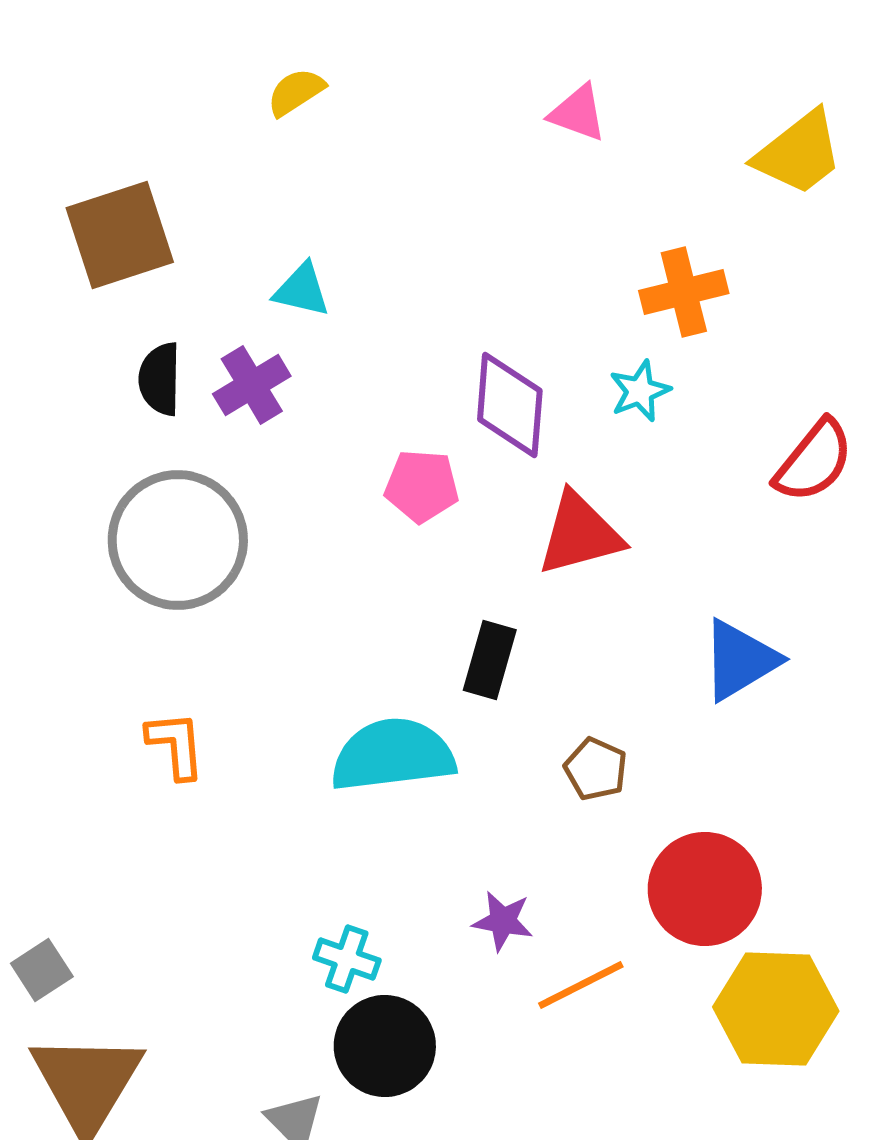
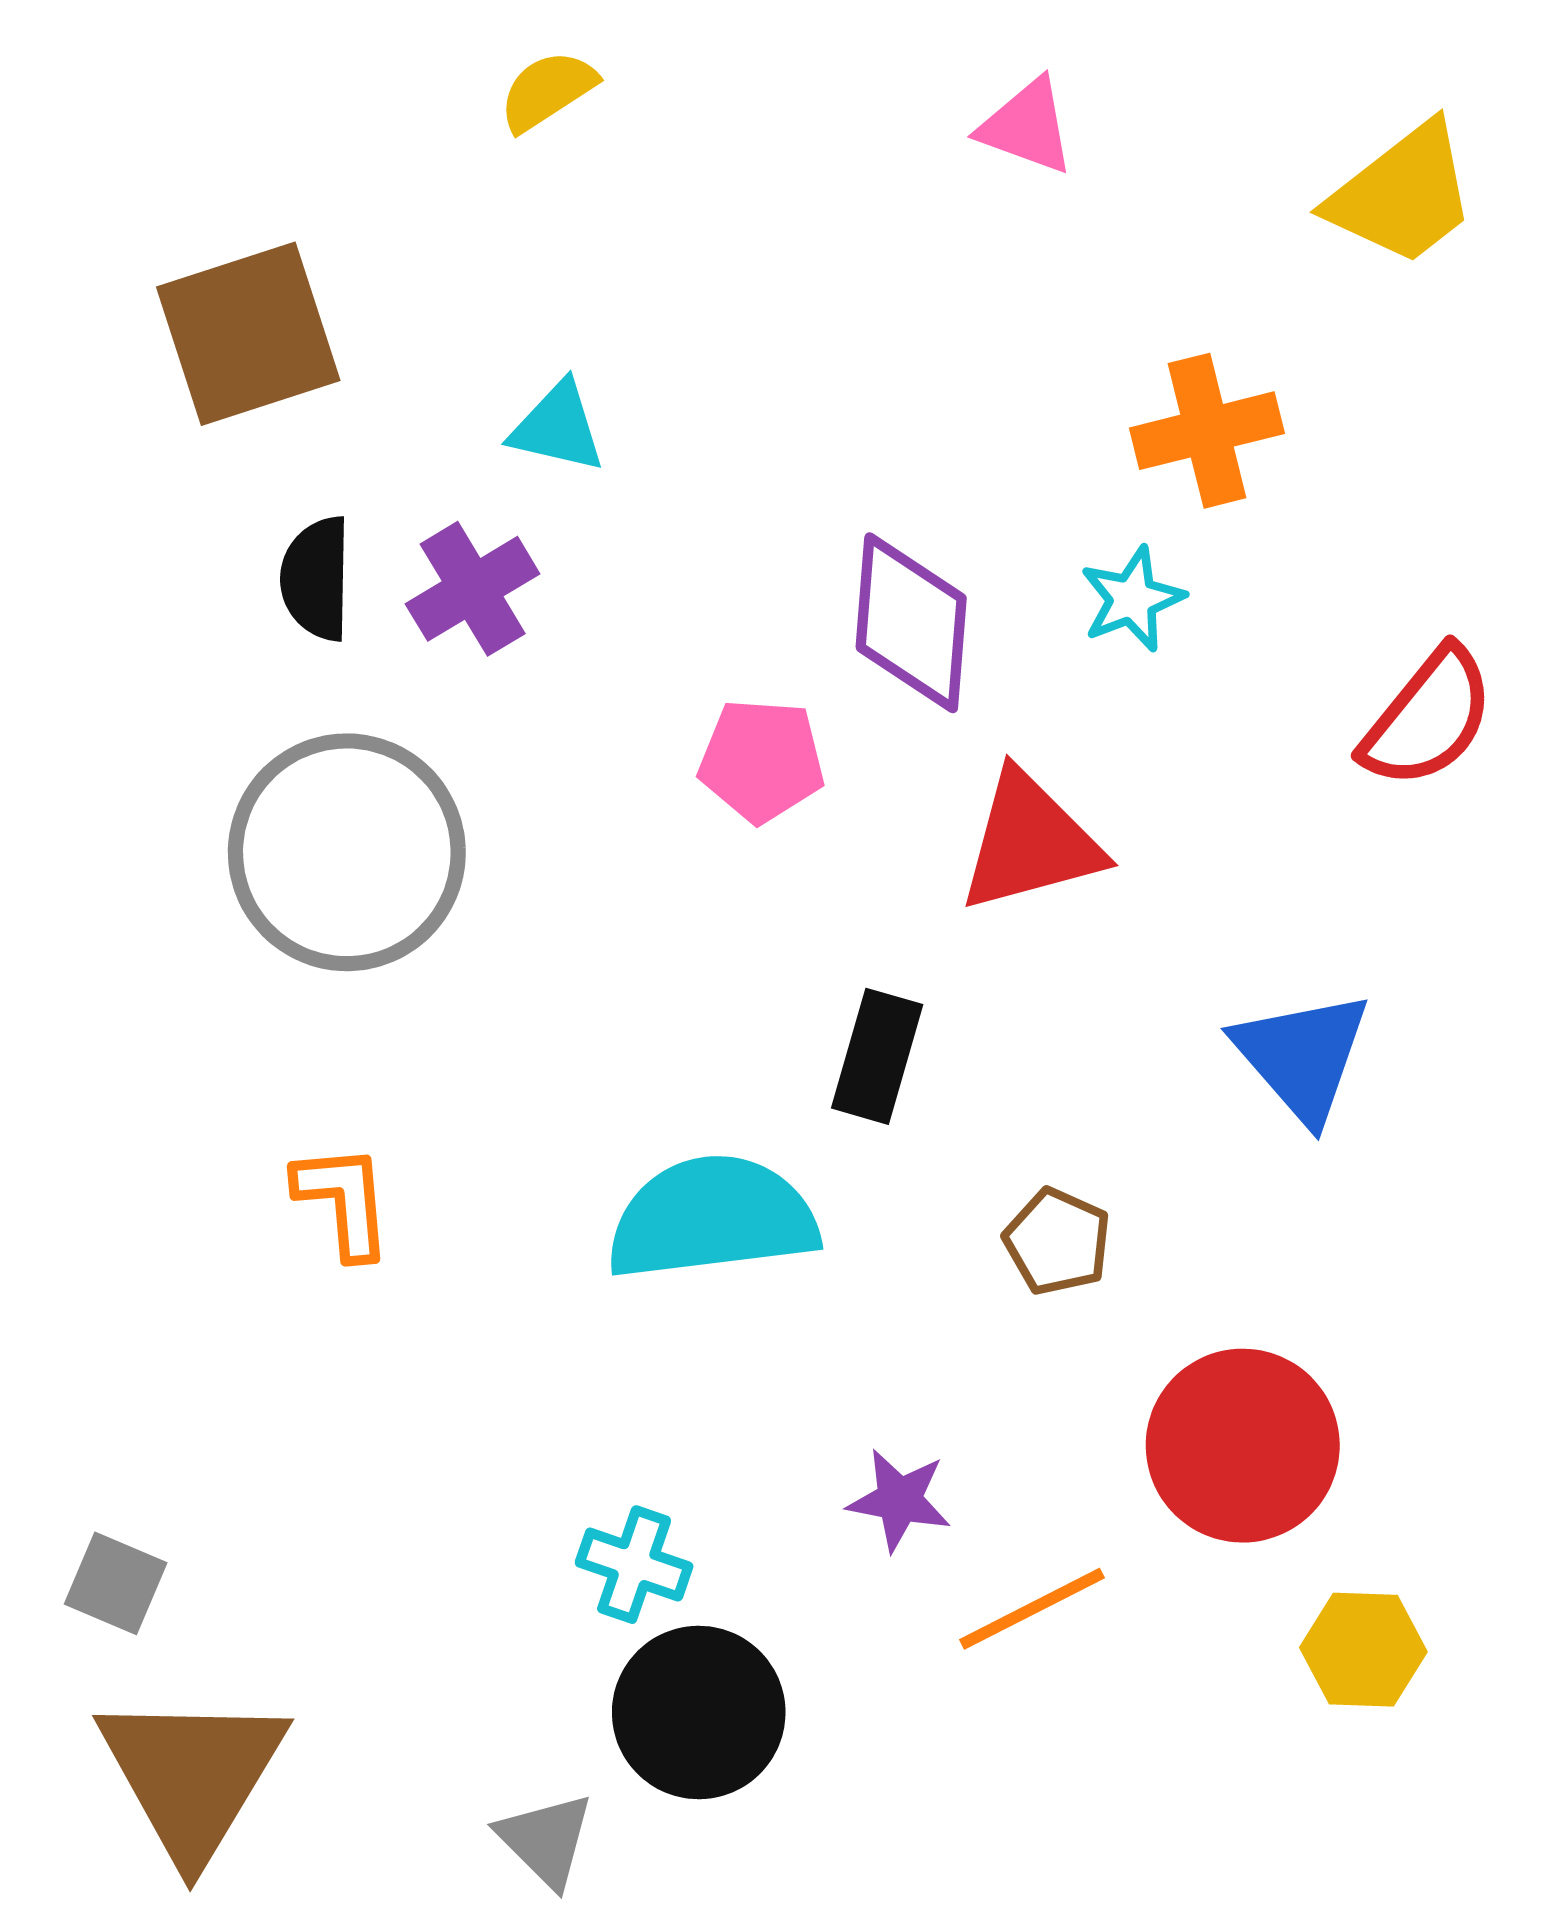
blue triangle: (740, 660) -> (1302, 1056), turned -40
gray square: (42, 970) -> (116, 1583), turned -34
yellow hexagon: (776, 1009) -> (1363, 1650), size x0.6

